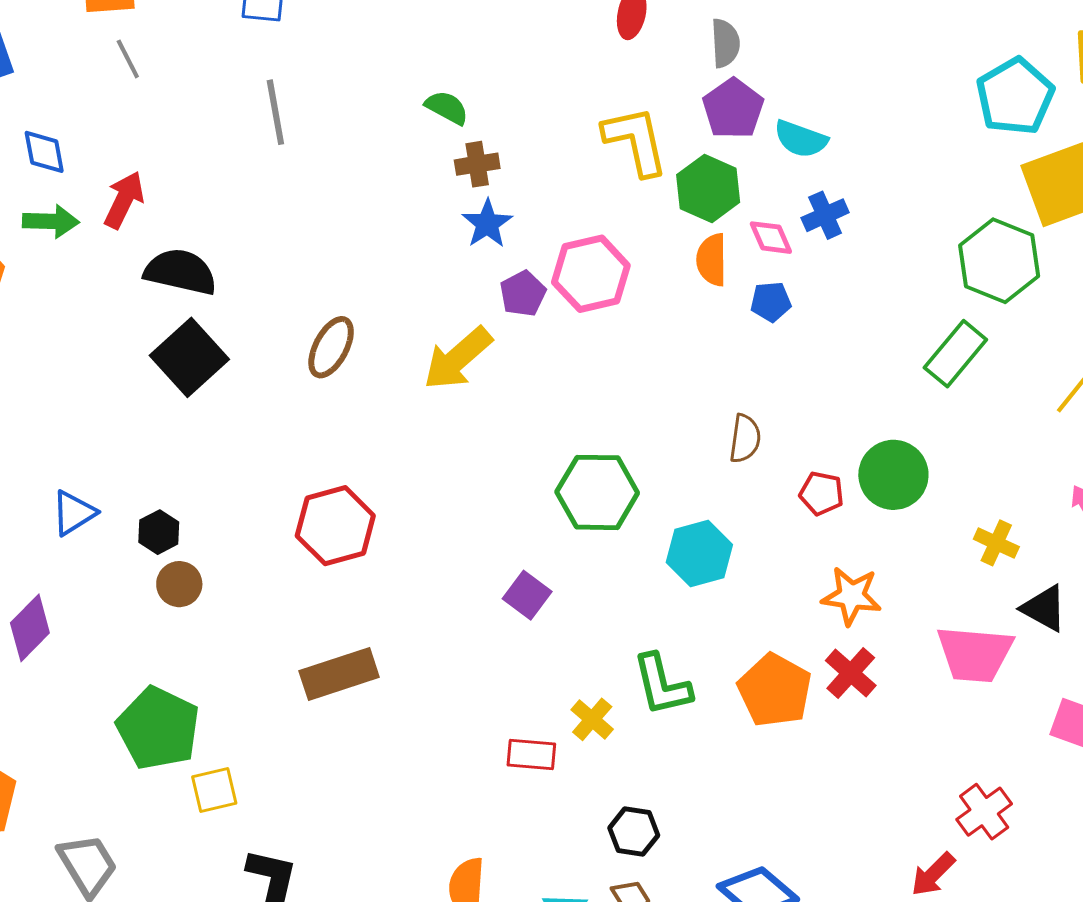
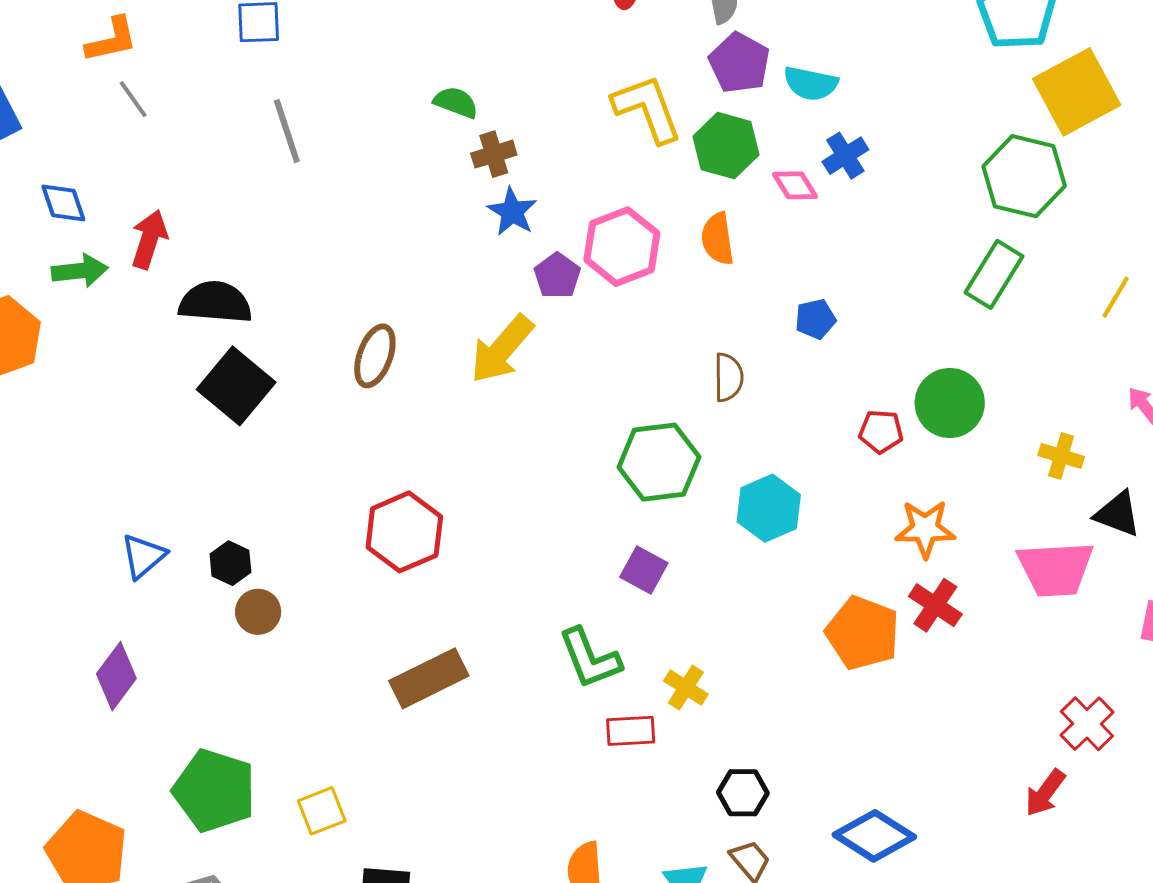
orange semicircle: (712, 260) -> (718, 239), moved
blue pentagon: (771, 302) -> (815, 319), moved
brown semicircle: (745, 439) -> (728, 377), moved
purple square: (527, 595) -> (644, 570), moved
green L-shape: (662, 685) -> (590, 658), moved
green pentagon: (158, 728) -> (214, 791), moved

